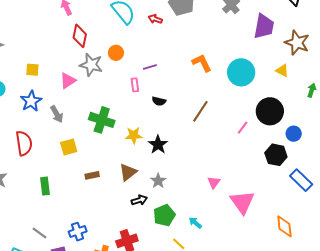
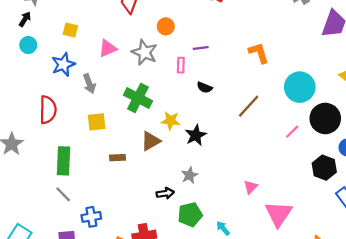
gray star: (91, 65) -> (144, 52), moved
cyan circle: (241, 72) -> (300, 87), moved
brown triangle: (128, 172) -> (151, 141), moved
green rectangle: (45, 186) -> (64, 161), size x1.4
gray line: (39, 233) -> (63, 194), moved

